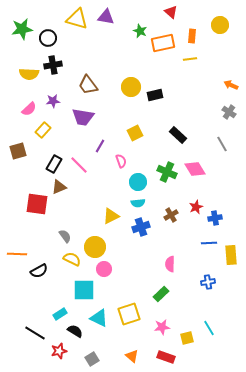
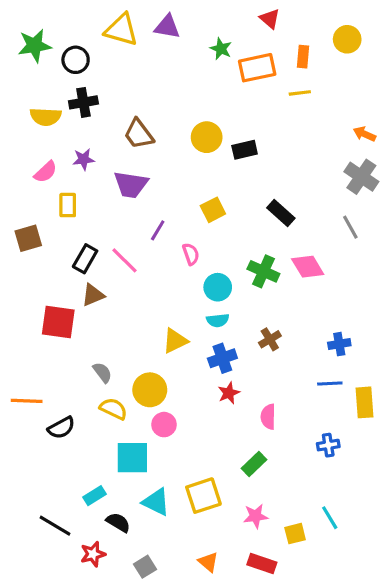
gray cross: (229, 112) -> (361, 177), size x1.5
yellow rectangle: (43, 130) -> (68, 205), turned -42
red star: (196, 207) -> (229, 393), moved

